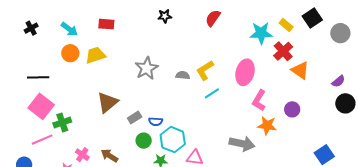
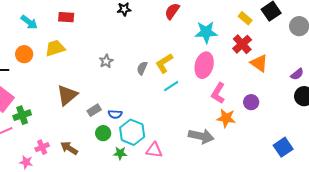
cyan star: (261, 33) -> (206, 32), moved
orange circle: (70, 53) -> (24, 54), moved
gray star: (147, 68) -> (106, 61), size x0.6
gray semicircle: (183, 75) -> (142, 68), turned -72
pink cross: (82, 155) -> (42, 147), turned 32

